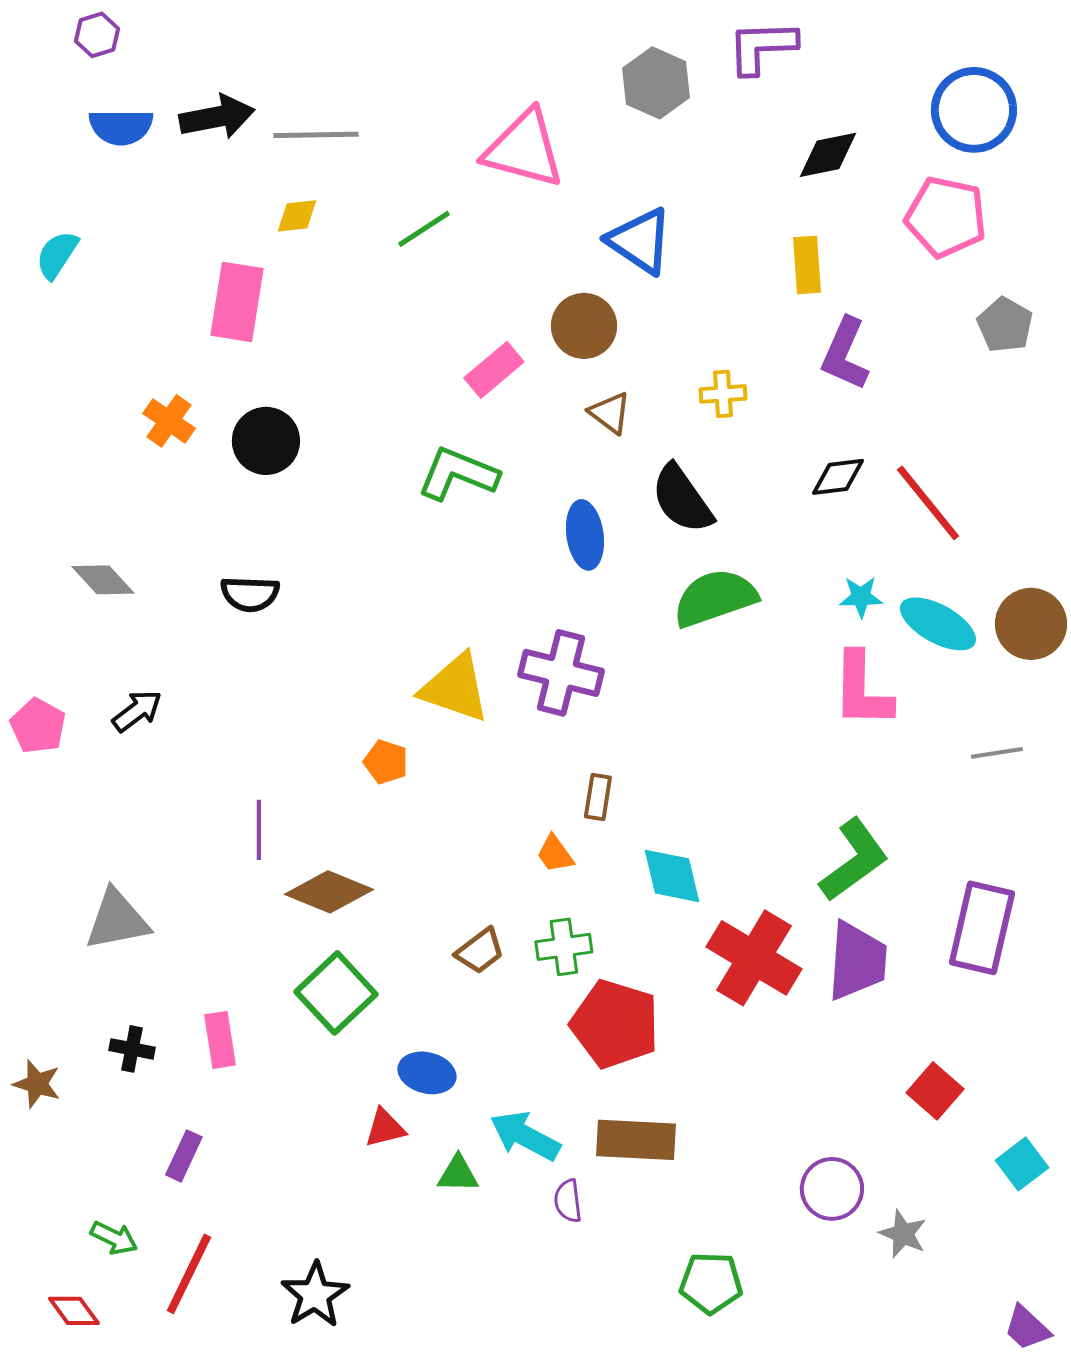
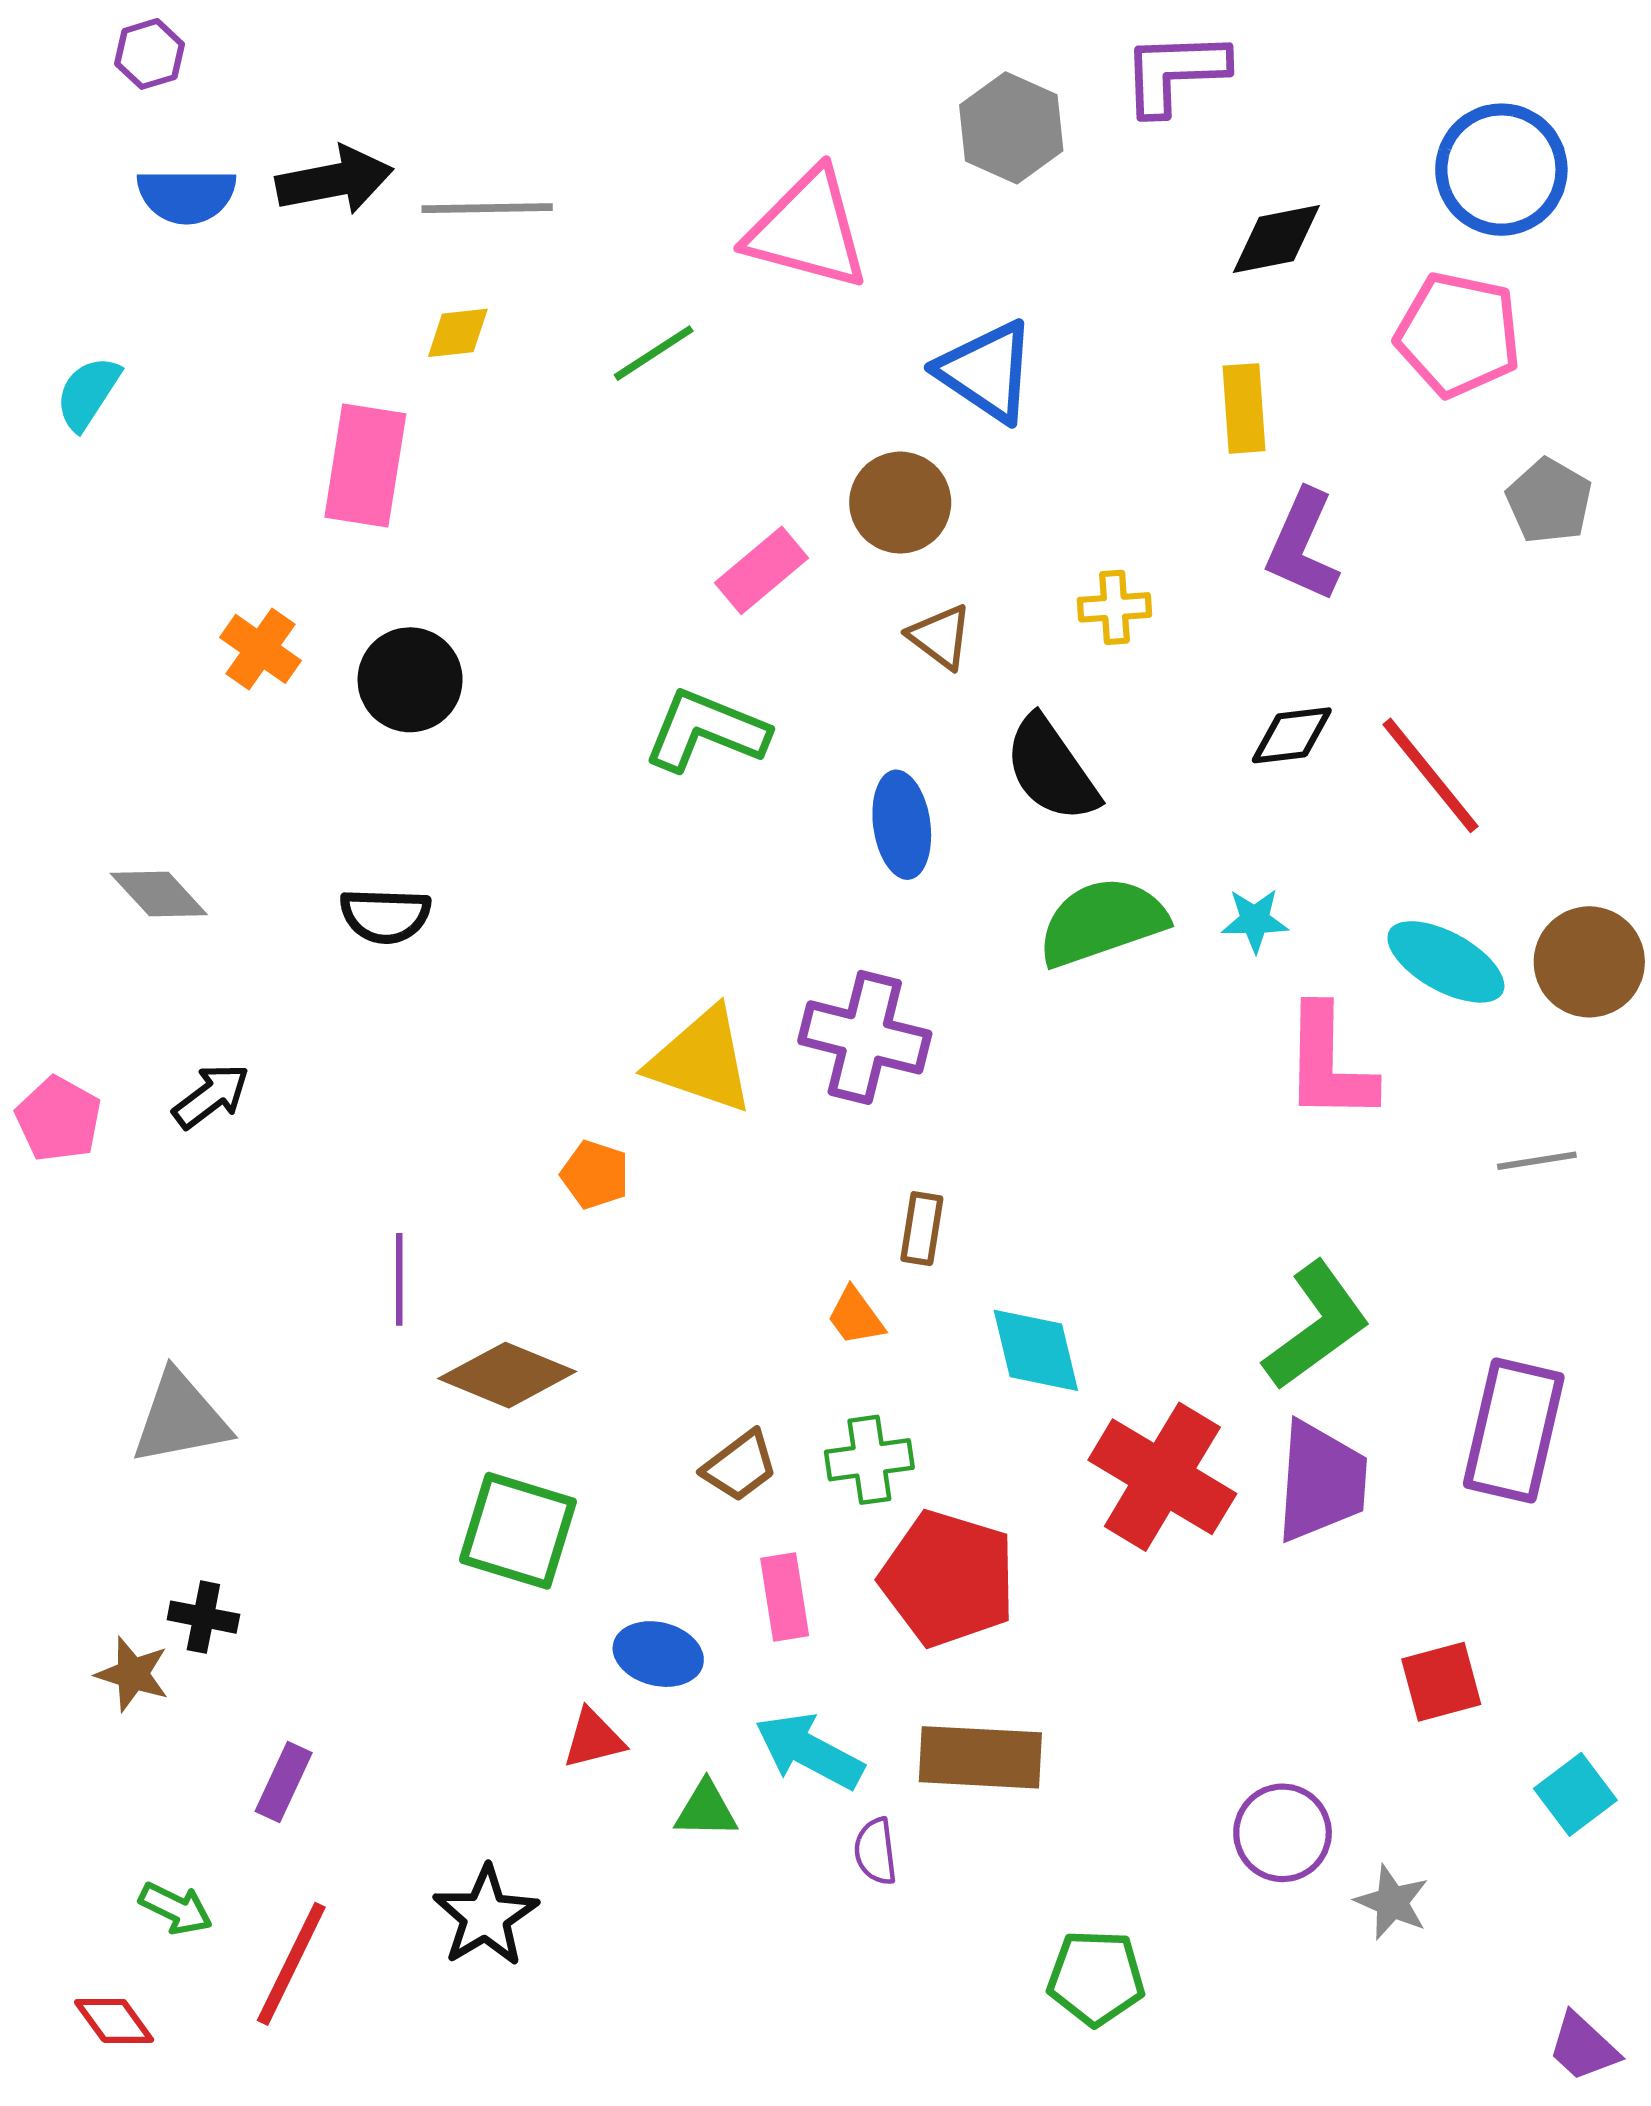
cyan star: (861, 597) -> (1255, 920), moved
green square: (336, 993) -> (518, 1531), turned -30
pink rectangle: (220, 1040) -> (785, 1597), moved
brown star: (37, 1084) -> (133, 1674), moved
red square: (935, 1091) -> (1441, 1682), turned 34
black star: (315, 1295) -> (486, 1916), moved

